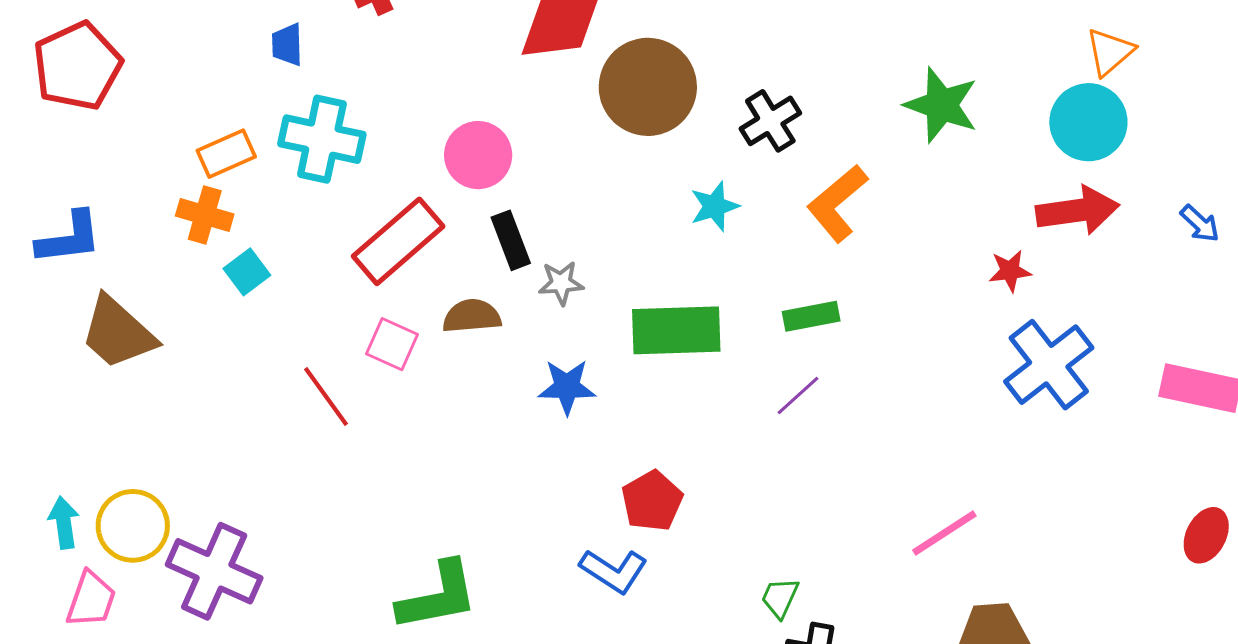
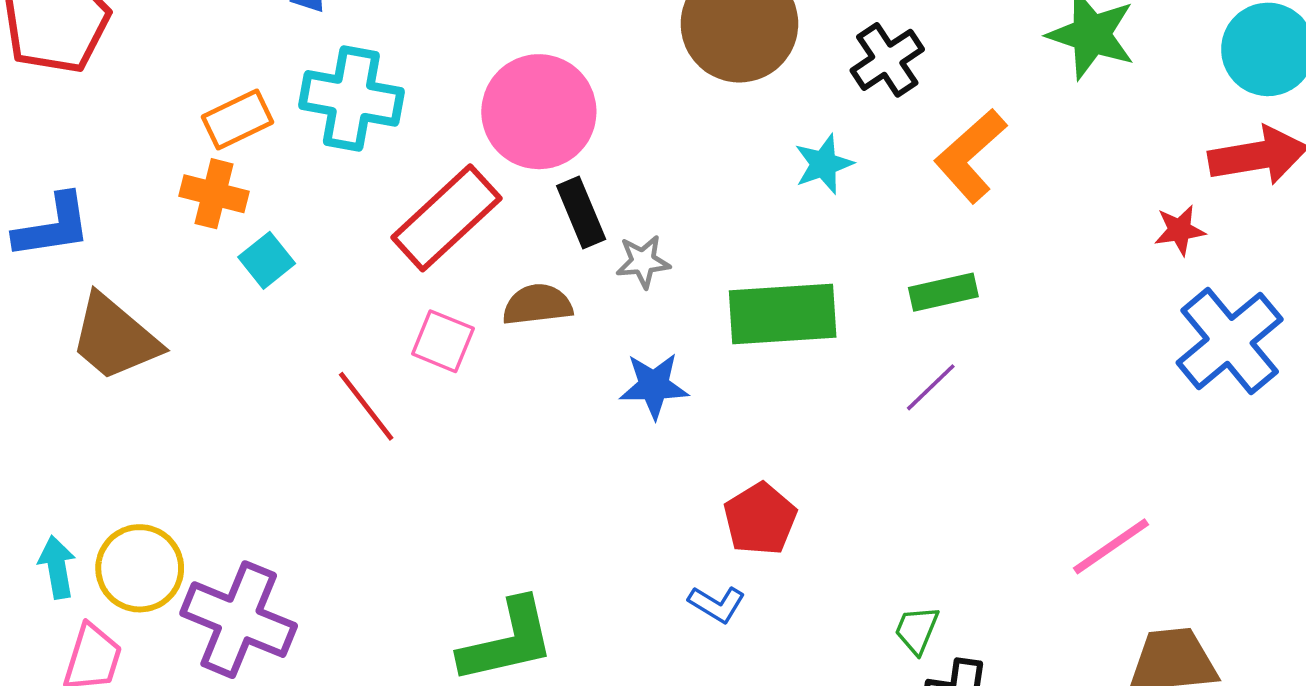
pink circle: (478, 155) -> (539, 112), size x1.4
blue L-shape: (614, 571) -> (717, 604), size x0.7

